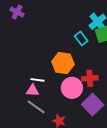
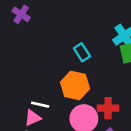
cyan rectangle: (81, 38) -> (82, 52), moved
pink triangle: (33, 91) -> (33, 118), turned -32

